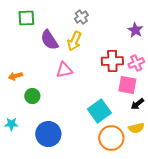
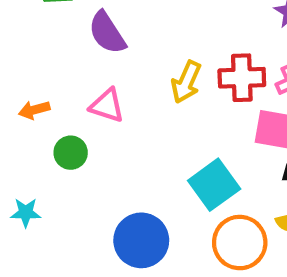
yellow arrow: (74, 41) -> (186, 82), moved
pink triangle: (64, 70) -> (107, 106), moved, turned 30
blue circle: (48, 134) -> (141, 240), moved

